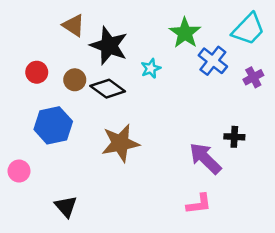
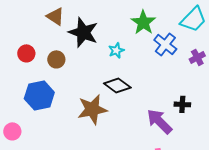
black diamond: (108, 89) -> (117, 85), moved

